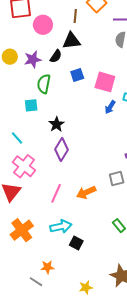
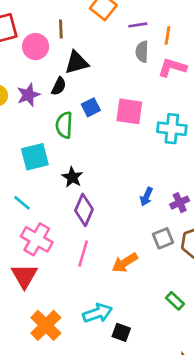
brown line: (75, 16) -> (61, 29), moved
green semicircle: (44, 84) -> (64, 125), moved
cyan square: (31, 105) -> (35, 157), size x1.5
blue arrow: (110, 107) -> (146, 197), moved
pink line: (56, 193) -> (83, 254), moved

